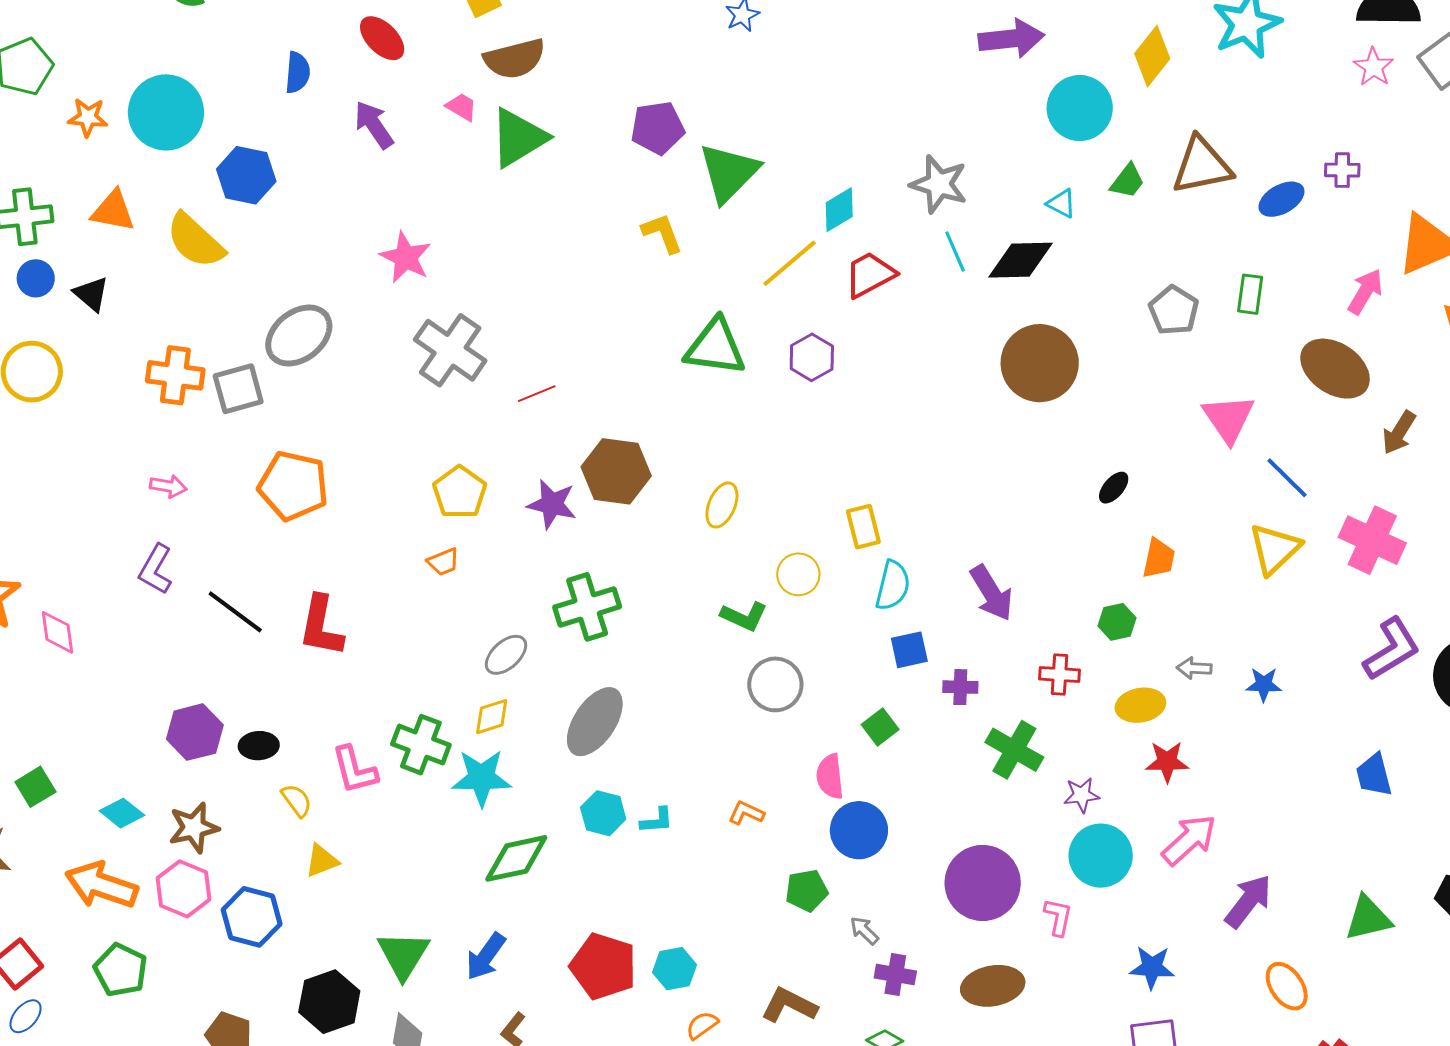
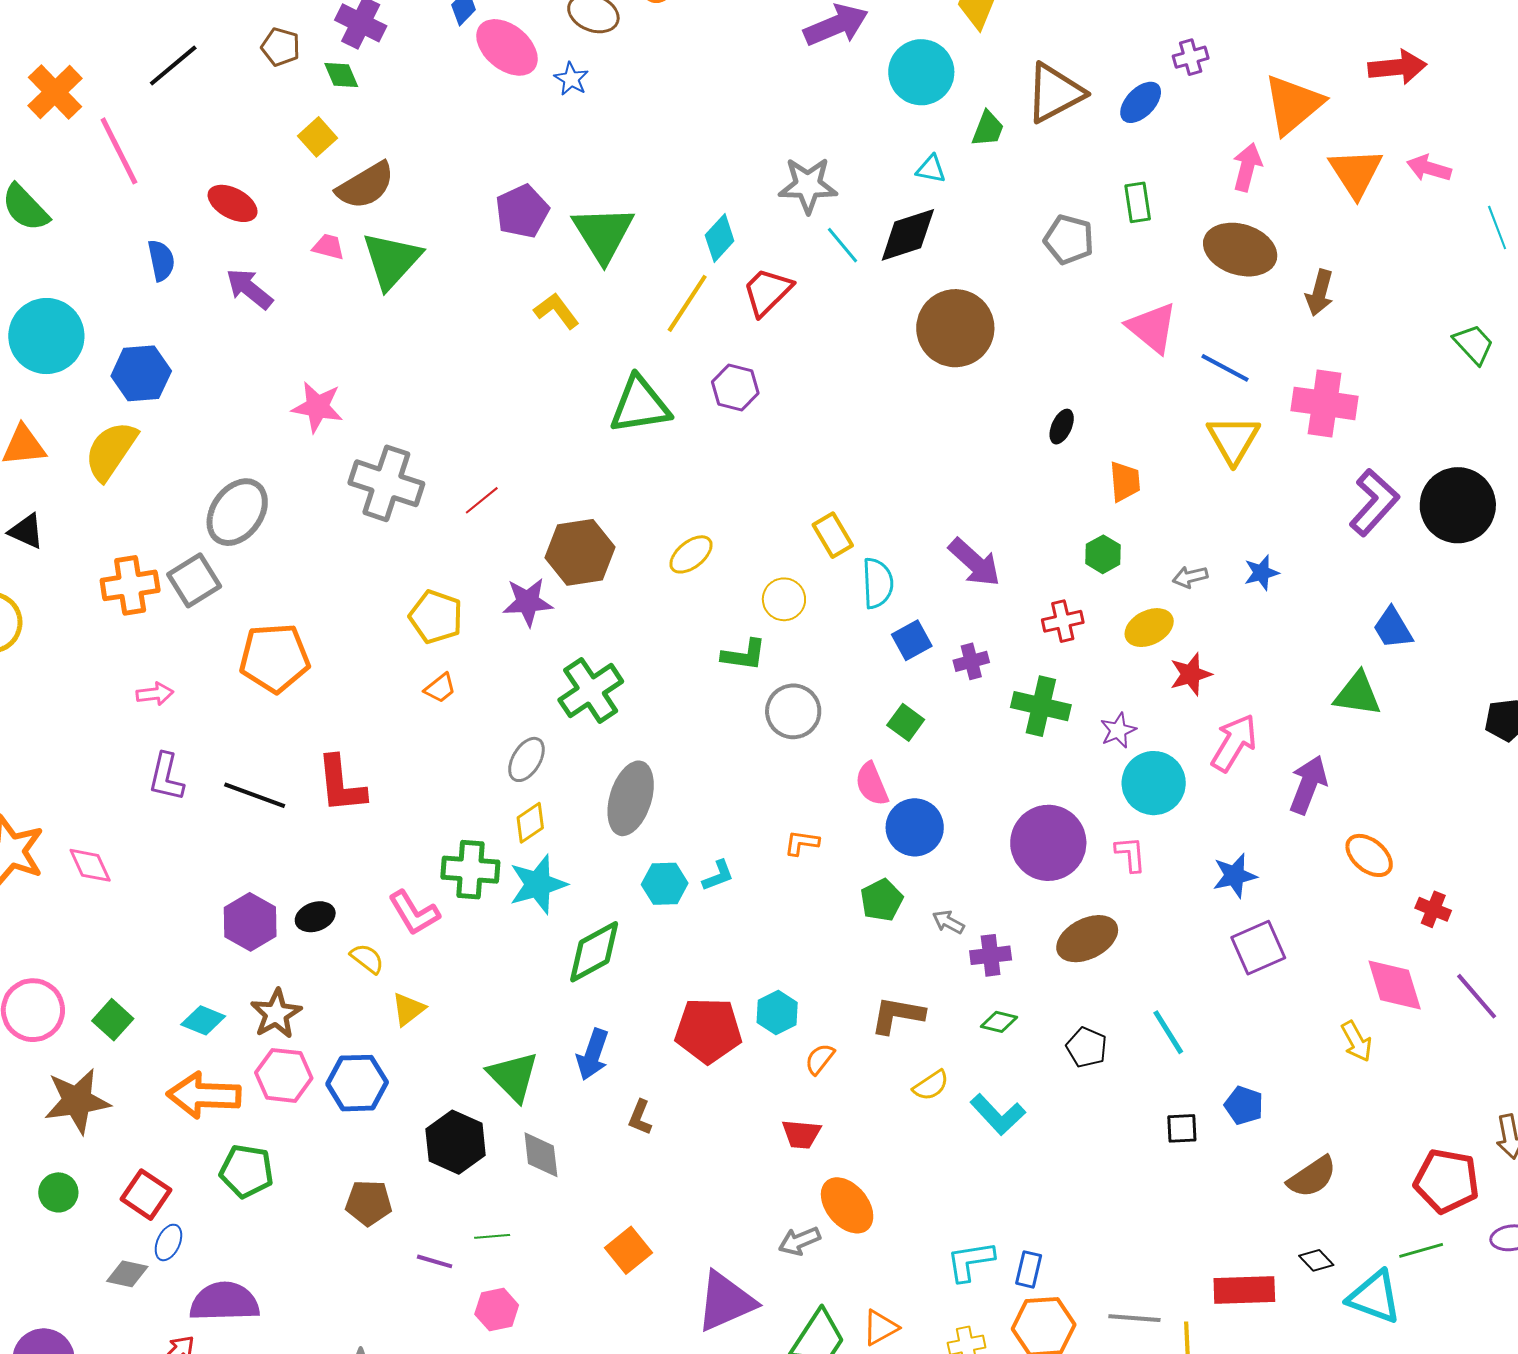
yellow semicircle: (195, 241) -> (111, 451), turned 98
yellow ellipse: (722, 505) -> (691, 554), turned 45
green triangle: (1368, 918) -> (1357, 694), moved, turned 38

